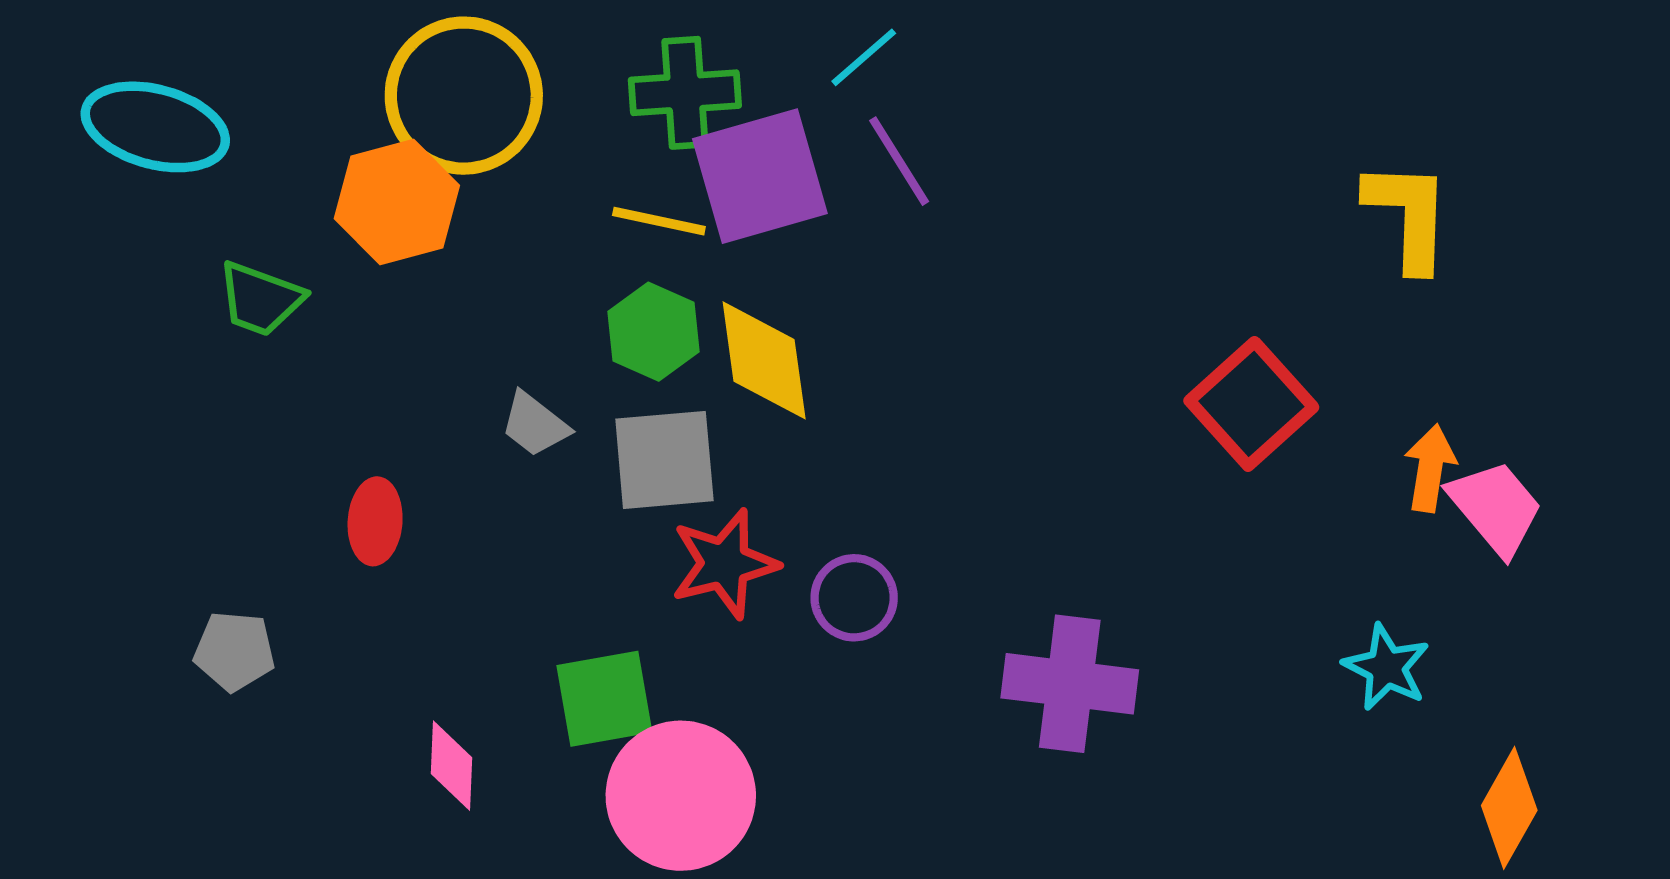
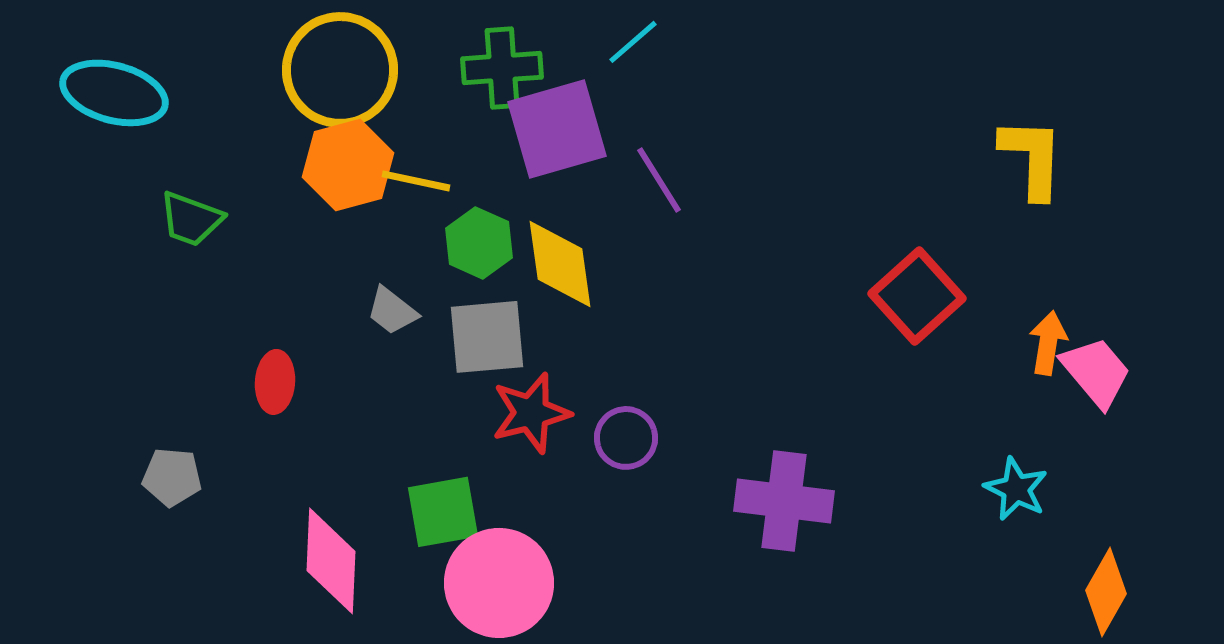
purple line: (899, 161) -> (659, 180), moved
orange hexagon: (397, 202) -> (348, 165), moved
yellow line: (659, 221) -> (416, 181), moved
pink diamond: (451, 766) -> (331, 561), size x1.6

